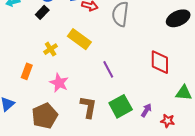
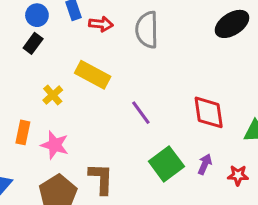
red diamond: (160, 62) -> (209, 112), moved
pink star: (59, 83) -> (55, 145), moved
brown L-shape: (88, 107) -> (101, 179), moved

